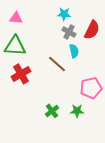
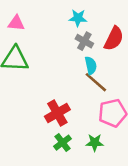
brown line: (57, 64) -> (96, 82), moved
red cross: (21, 74) -> (57, 113), moved

